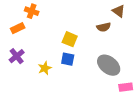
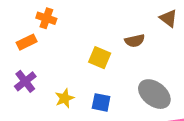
brown semicircle: (104, 27) -> (135, 41), moved
blue square: (68, 59) -> (101, 102), moved

